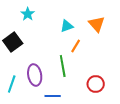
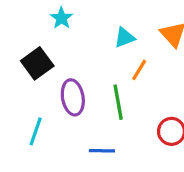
purple ellipse: (35, 75) -> (73, 97), moved

